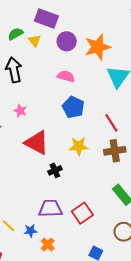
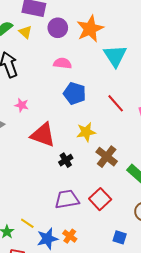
brown cross: (115, 151) -> (107, 157), moved, turned -35
blue star: (31, 231) -> (47, 239), moved, size x1.5

